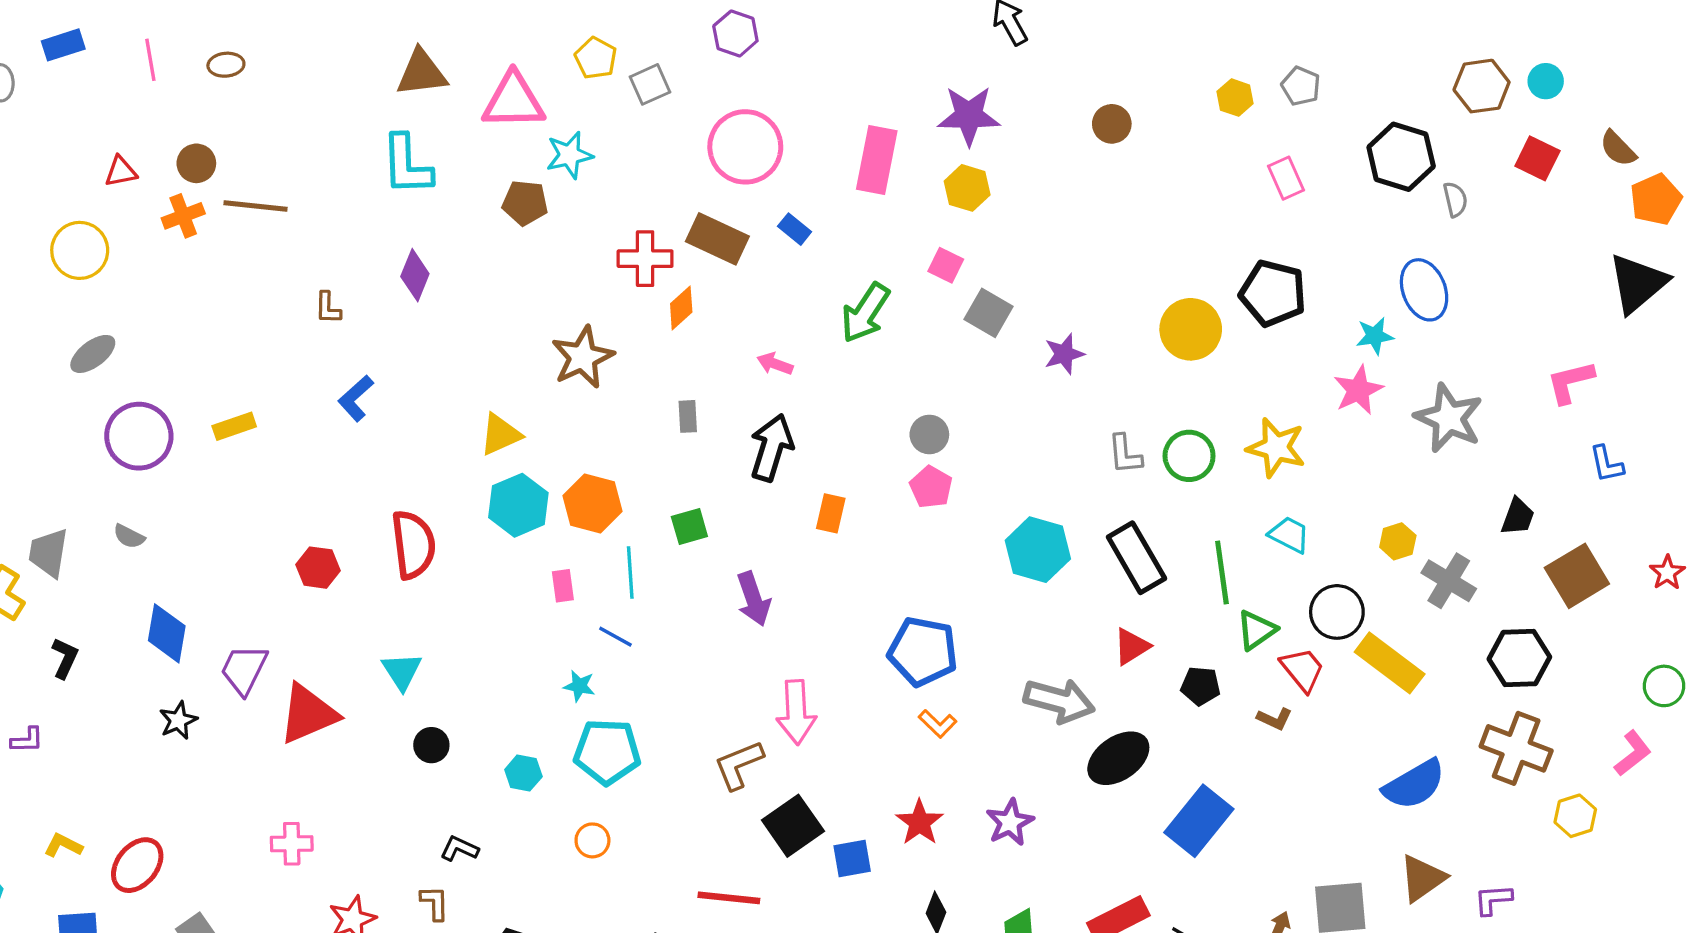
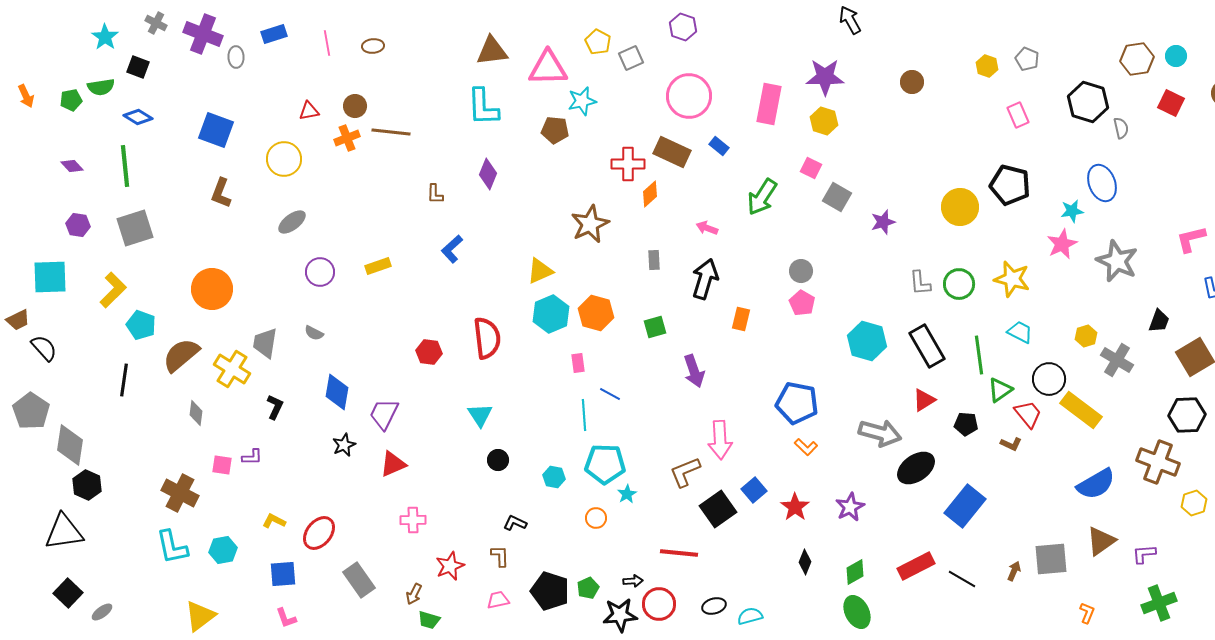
purple circle: (139, 436) -> (320, 272), size x0.7
cyan line: (630, 573) -> (584, 415), moved
black hexagon: (1519, 658) -> (1187, 415), moved
cyan star: (579, 686) -> (627, 494), moved, turned 30
red triangle: (308, 714) -> (393, 464), moved, size x0.7
blue square: (852, 859) -> (754, 490), moved, turned -30

